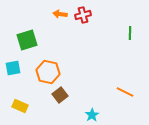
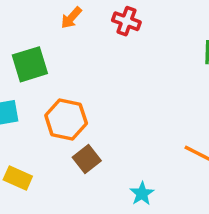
orange arrow: (60, 14) -> (71, 18), moved, turned -56
red cross: (83, 15) -> (126, 21), turned 35

